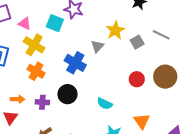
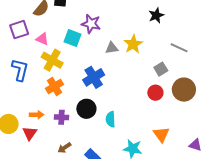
gray square: (137, 42) -> (161, 69), moved
gray triangle: (97, 46) -> (112, 48), moved, turned 40
blue cross: (75, 63) -> (94, 77), turned 30
orange cross: (36, 71) -> (55, 86), turned 30
cyan semicircle: (105, 104) -> (111, 119), moved, turned 63

